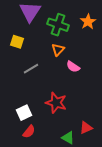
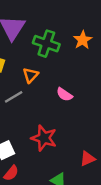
orange triangle: (58, 50) -> (31, 75), moved
red triangle: (86, 128) -> (87, 159), moved

